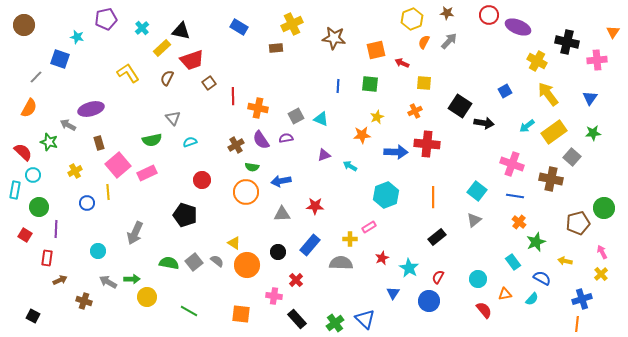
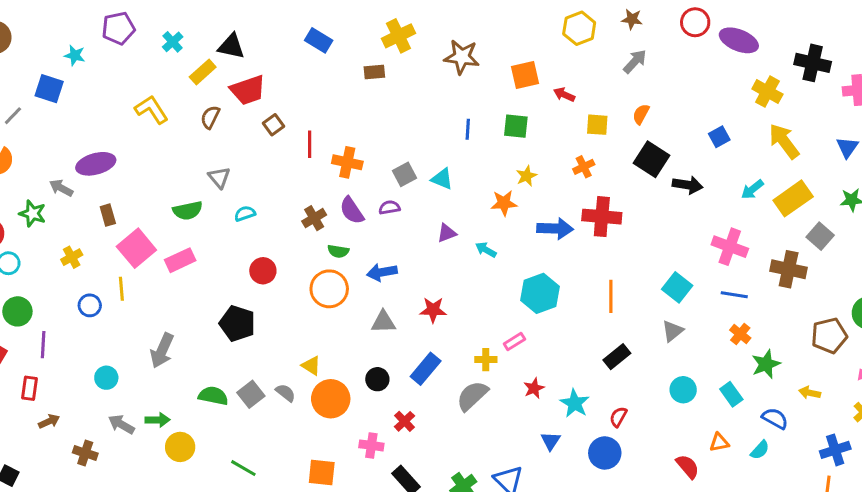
orange semicircle: (424, 42) -> (641, 114), moved
gray semicircle: (341, 263) -> (472, 396), turned -45
cyan circle: (478, 279) -> (683, 390), moved

